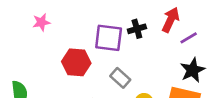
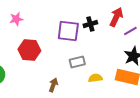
red hexagon: (76, 62) -> (29, 50), moved
gray rectangle: (120, 78) -> (77, 62), turned -56

